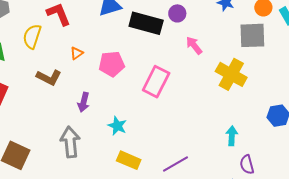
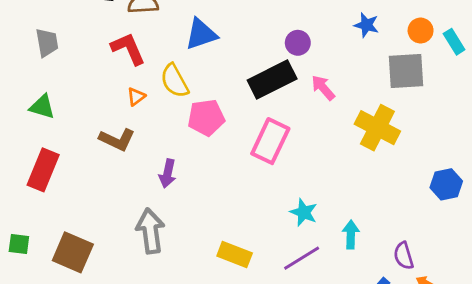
black rectangle: (146, 23) -> (272, 80), moved, turned -40
yellow semicircle: (32, 36) -> (175, 81), moved, turned -45
orange triangle: (77, 53) -> (136, 97), moved
cyan star: (117, 126) -> (304, 212), moved
cyan arrow: (232, 136) -> (351, 235), moved

